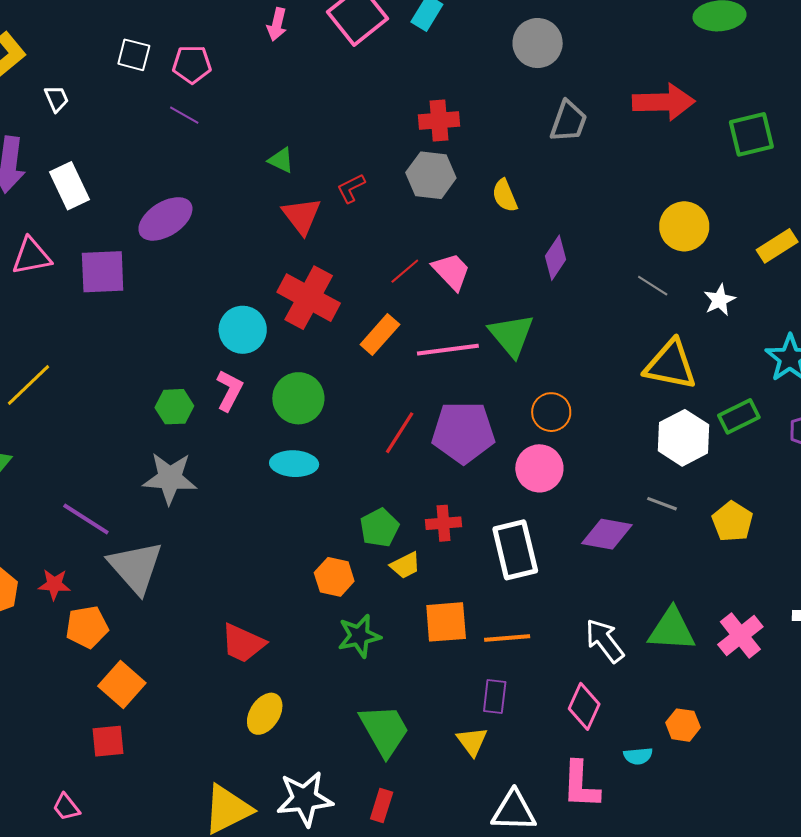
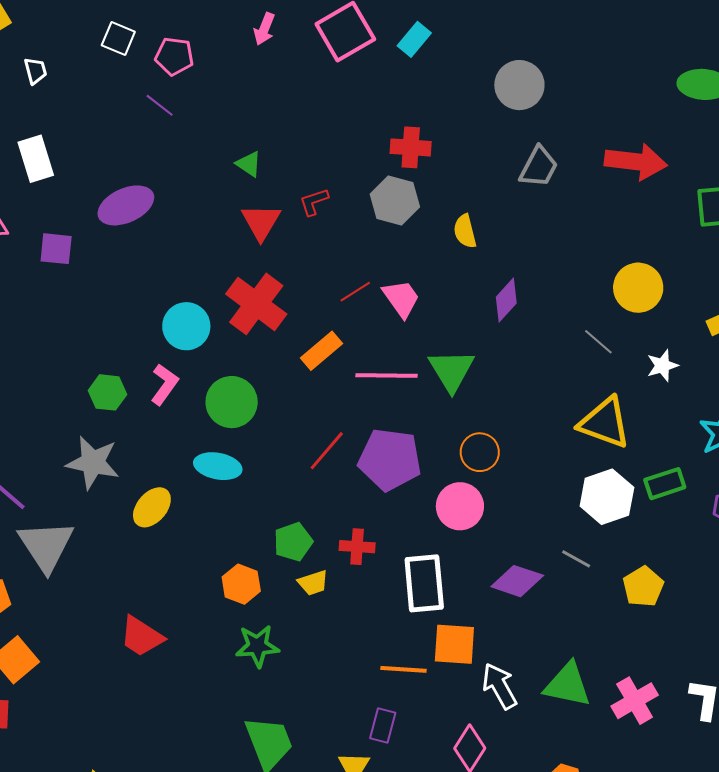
purple square: (103, 272) -> (56, 249), size x0.7
orange square: (446, 622) -> (454, 644), moved
yellow ellipse: (265, 714) -> (152, 507), moved

